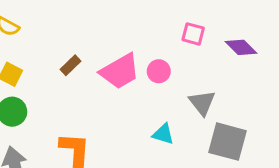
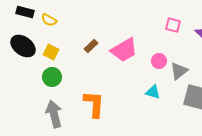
pink circle: (159, 71) -> (159, 61), moved
gray triangle: (202, 103) -> (179, 71), turned 30

